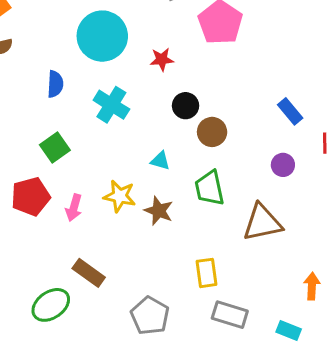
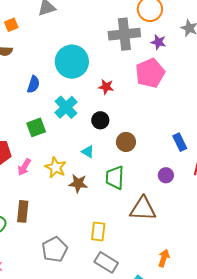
black circle: (186, 106) -> (100, 120), moved
green square: (55, 148) -> (36, 127), moved
brown star: (159, 211) -> (78, 183), turned -30
brown rectangle: (89, 273) -> (23, 211), turned 45

